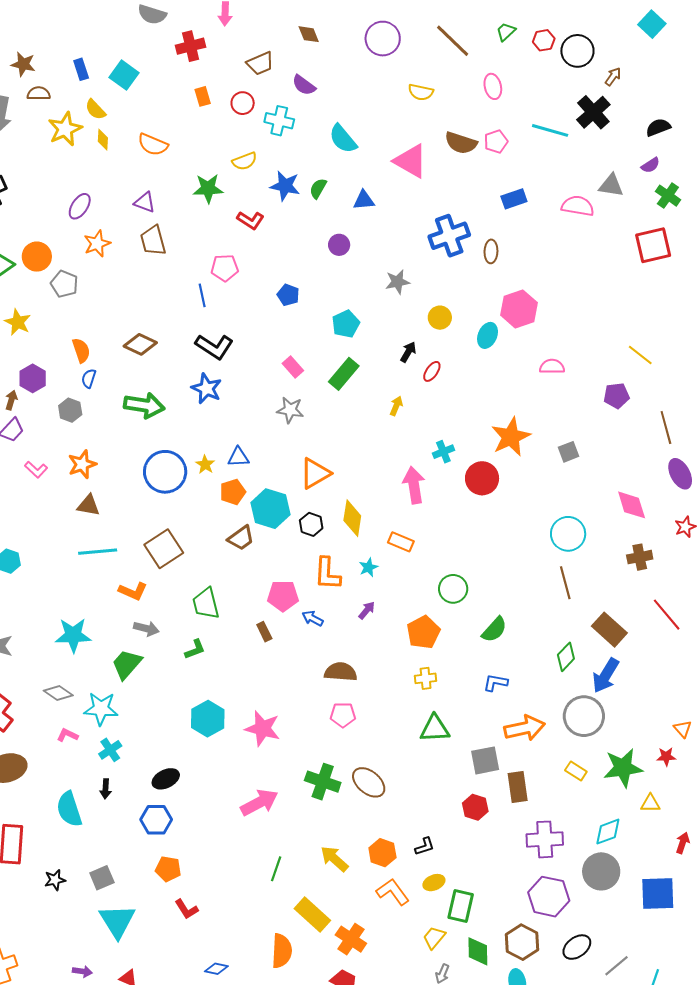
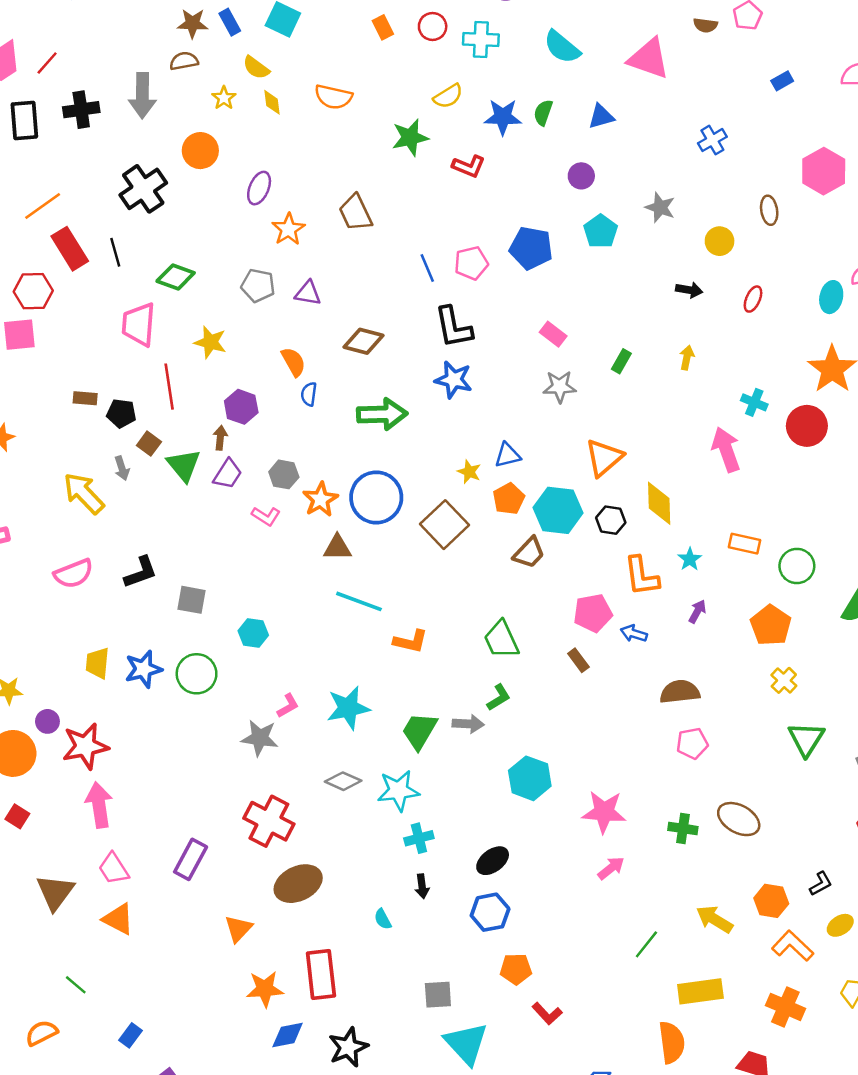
brown star: (23, 64) -> (193, 23), moved
yellow star: (65, 129) -> (224, 98), size x0.6
brown semicircle: (461, 143) -> (705, 25), size x0.6
blue rectangle: (514, 199) -> (782, 81), size x0.7
purple triangle: (145, 202) -> (308, 293), moved
blue cross: (449, 236) -> (712, 140), size x0.6
brown ellipse: (491, 251) -> (769, 210), moved
orange circle: (37, 257) -> (200, 151), moved
pink pentagon: (225, 268) -> (471, 263), moved
gray star: (397, 282) -> (660, 207), turned -30
blue pentagon: (288, 295) -> (531, 248), size x1.6
pink hexagon: (519, 309) -> (824, 171), moved
cyan pentagon: (346, 324) -> (601, 231), moved
cyan ellipse: (488, 335) -> (831, 297), moved
black L-shape: (214, 347) -> (453, 327), turned 57
black arrow: (408, 352) -> (689, 290), turned 80
red ellipse: (432, 371) -> (753, 299), moved
green rectangle: (344, 374) -> (621, 361), moved, size x0.6
gray hexagon: (70, 410) -> (284, 474), moved
cyan cross: (443, 452) -> (754, 402), turned -35
blue circle: (165, 472) -> (376, 497), moved
orange rectangle: (401, 542) -> (744, 544), moved
brown square: (164, 549) -> (444, 525), moved
cyan line: (98, 552) -> (359, 601), turned 36
gray arrow: (146, 628) -> (468, 724), moved
yellow cross: (426, 678) -> (784, 680), turned -30
pink star: (263, 729) -> (604, 812), moved
green triangle: (435, 729) -> (806, 739), turned -44
pink L-shape: (67, 735) -> (288, 706), moved, turned 135
cyan cross: (110, 750) -> (419, 838), turned 30
green cross: (323, 782) -> (683, 828), size x0.7
pink arrow: (259, 802) -> (611, 868), size x0.6
cyan semicircle: (69, 809) -> (383, 919), size x0.5
green line: (276, 869) -> (646, 944), turned 30
gray square: (102, 878) -> (438, 995), turned 30
black star: (55, 880) -> (348, 1047), moved, size x1.5
yellow rectangle: (312, 914) -> (700, 991), turned -39
orange cross: (351, 939) -> (785, 1007), moved

